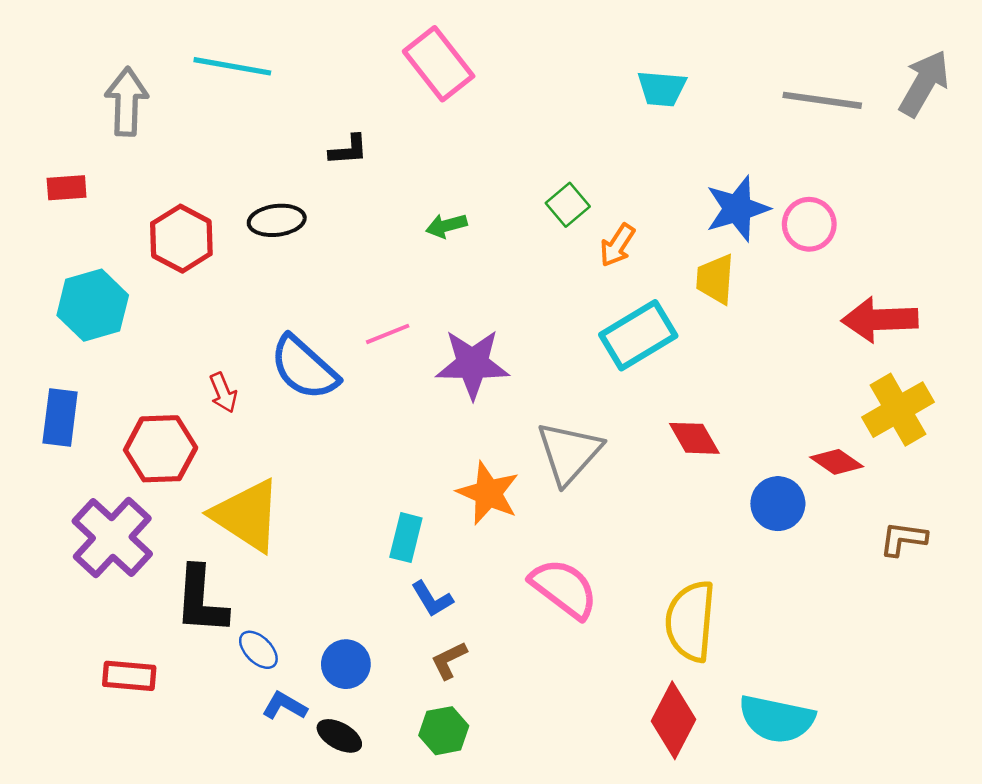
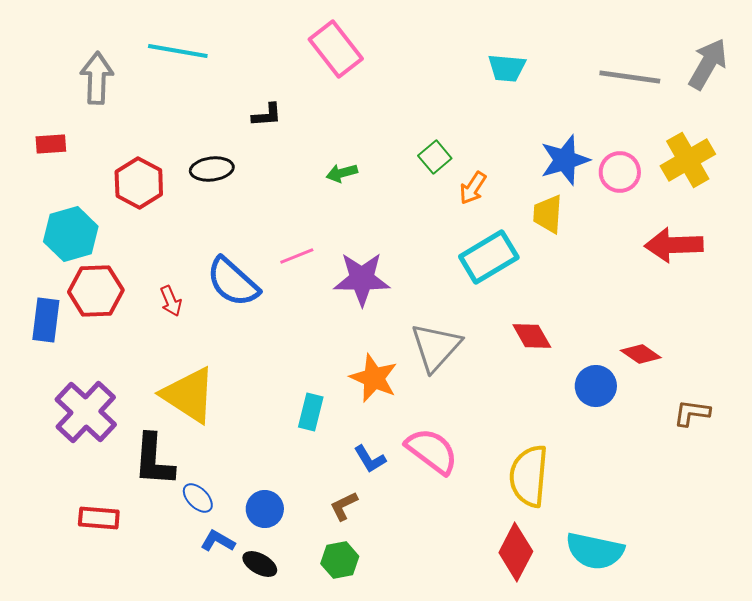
yellow cross: (898, 410) -> (688, 160), moved
red hexagon: (161, 449) -> (96, 291), moved
blue L-shape: (432, 599) -> (370, 459), moved

